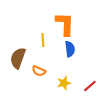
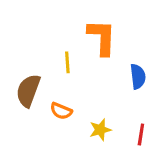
blue semicircle: (70, 49) -> (138, 76), moved
red line: (90, 86) -> (141, 134), turned -40

